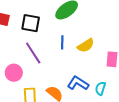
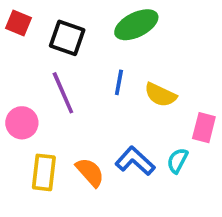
yellow semicircle: (86, 45) -> (160, 95), turned 48
cyan semicircle: (100, 88) -> (177, 161), moved

